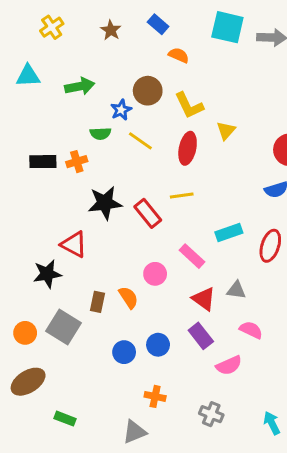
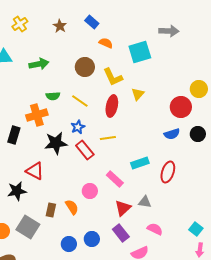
cyan square: (227, 27) -> (140, 52), moved, turned -30
blue star: (121, 110) -> (78, 127), moved
black rectangle: (43, 162) -> (14, 135), moved, turned -72
orange cross: (77, 162) -> (37, 115), size x1.5
red triangle: (204, 299) -> (123, 208), turned 42

